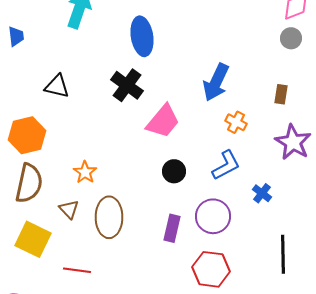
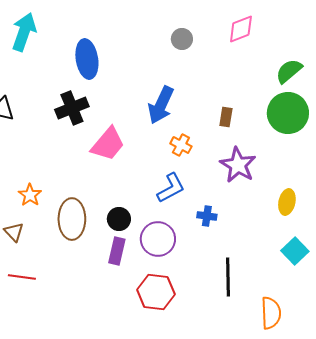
gray circle: (291, 38) -> (182, 39), moved
black cross: (127, 85) -> (72, 108), turned 32
black circle: (174, 171) -> (119, 219), moved
blue cross: (262, 193) -> (207, 216), turned -30
brown ellipse: (109, 217) -> (72, 219), moved
red line: (77, 270) -> (22, 277), moved

